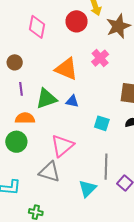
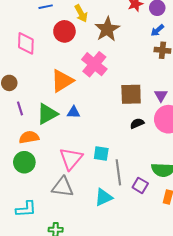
pink cross: (100, 58) -> (94, 64), size x1.4
orange triangle: (66, 69) -> (62, 81), turned -45
cyan square: (102, 123) -> (101, 154), moved
cyan triangle: (87, 189) -> (104, 197), turned 30

